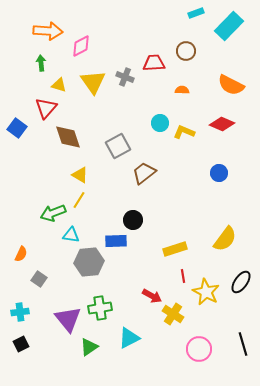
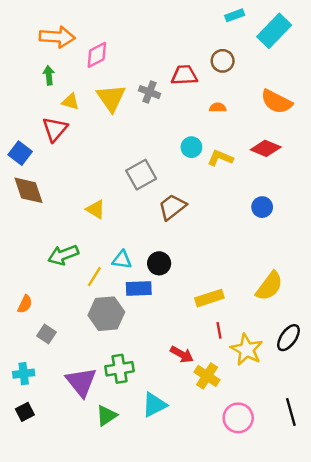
brown diamond: (68, 137) -> (29, 190), moved
yellow line: (79, 200) -> (94, 277), moved
cyan triangle: (71, 235) -> (122, 260), moved

